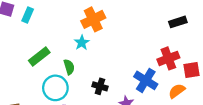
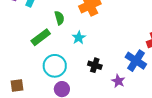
cyan star: (82, 43) -> (79, 38), moved
green semicircle: (69, 67) -> (59, 18), moved

